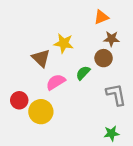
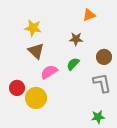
brown star: (112, 39) -> (76, 39), moved
yellow star: (64, 43) -> (33, 28), moved
brown circle: (104, 58) -> (104, 57), moved

